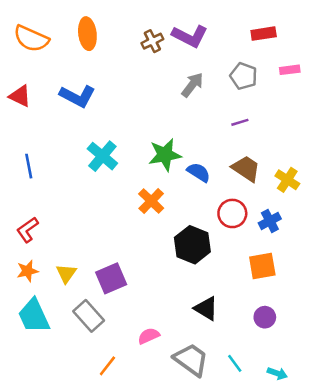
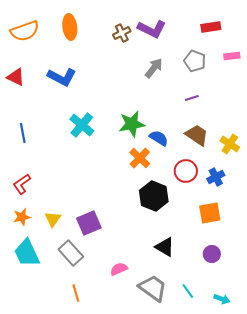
orange semicircle: (31, 39) -> (25, 31), turned -44
orange cross: (151, 201) -> (140, 158), moved
orange line: (107, 366) -> (76, 293), moved, turned -54

